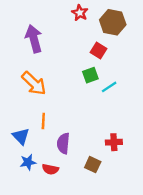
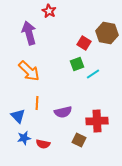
red star: (80, 13) -> (49, 11), moved
brown hexagon: (113, 22) -> (107, 33), moved
red cross: (114, 142) -> (97, 121), size x1.5
purple semicircle: (63, 143) -> (63, 112), moved, turned -108

